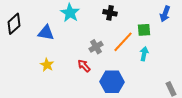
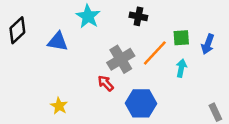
blue arrow: (165, 14) -> (208, 44), moved
gray cross: (96, 47) -> (121, 59), size x1.5
yellow star: (47, 65) -> (59, 106), moved

